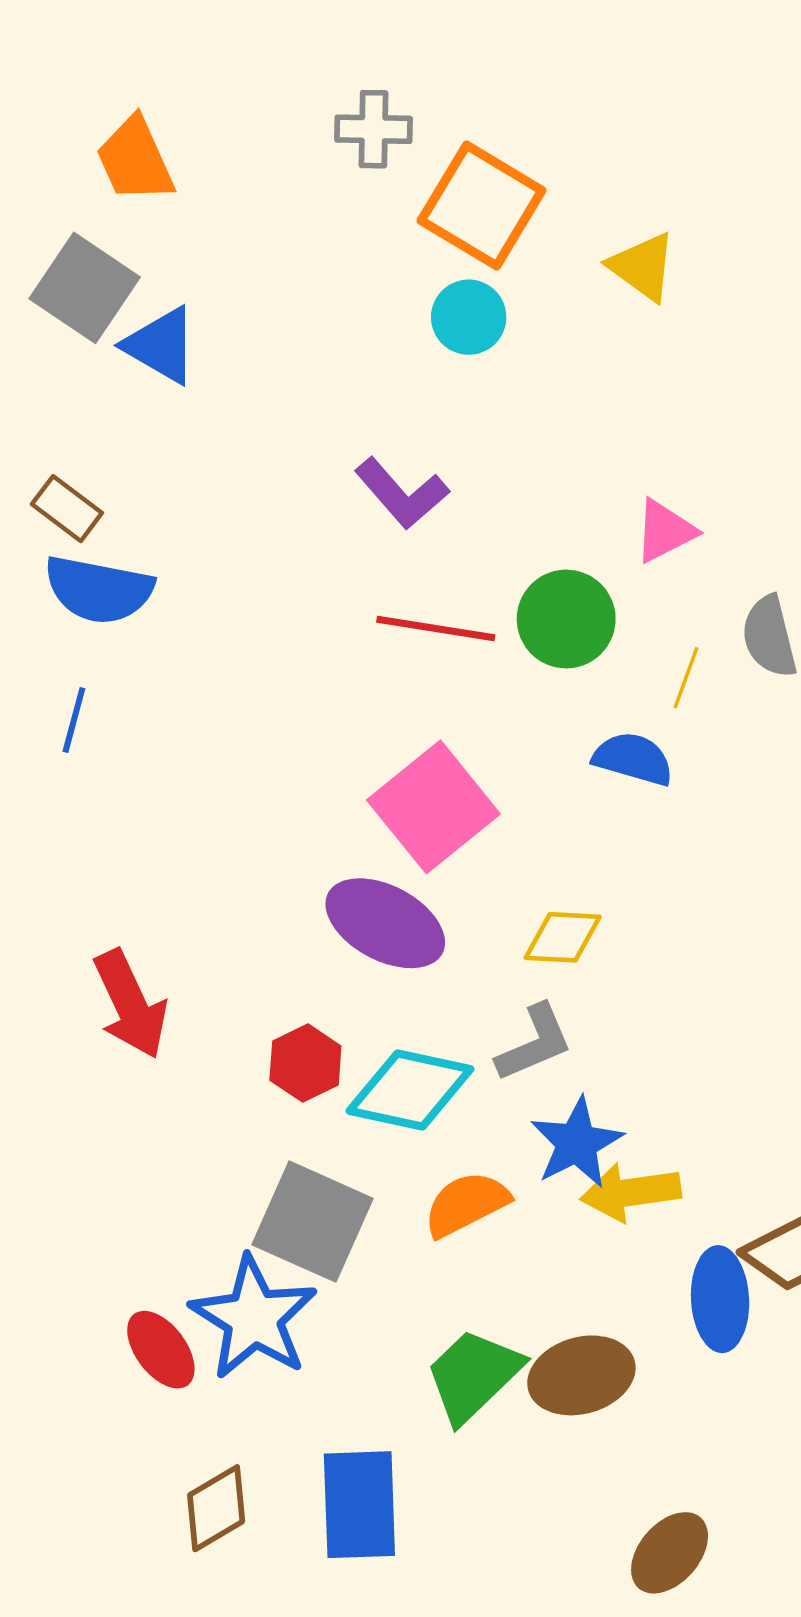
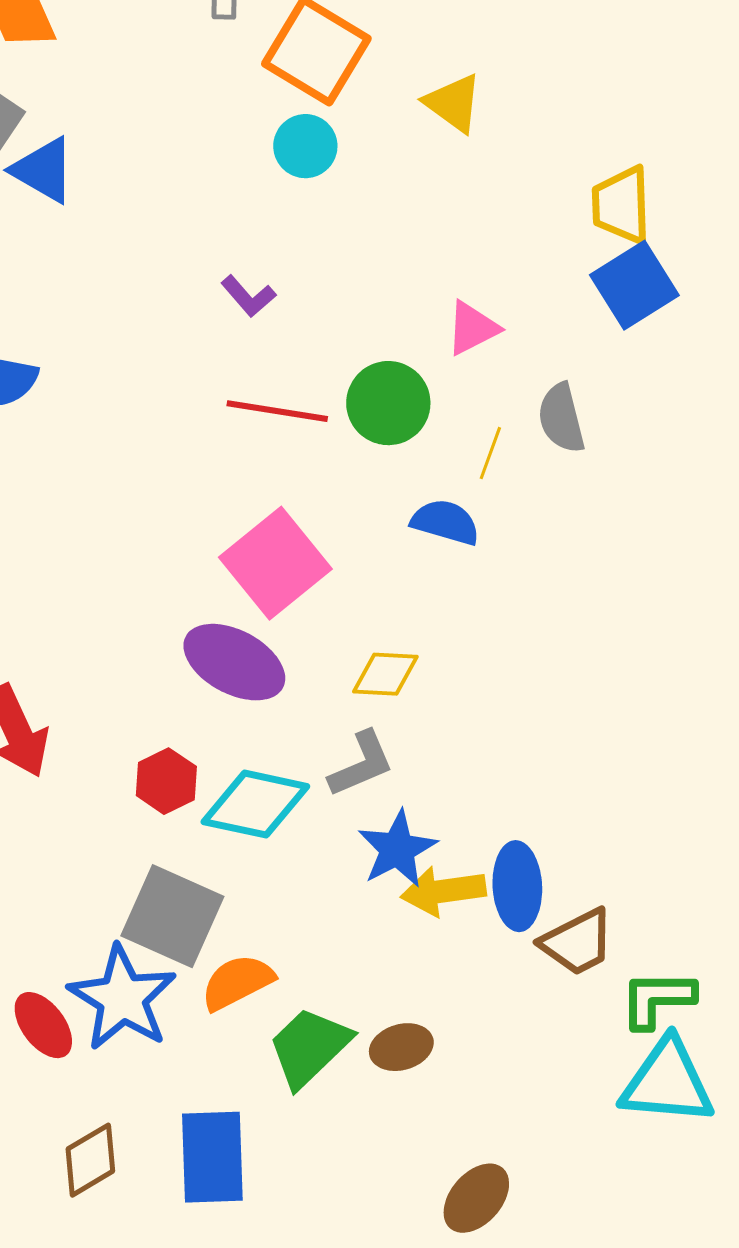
purple L-shape: (402, 493) -> (248, 296), size x0.7
orange semicircle: (466, 1204) -> (237, 982), moved
blue ellipse: (720, 1299) -> (517, 886), moved
brown ellipse: (581, 1375) -> (401, 1047), size x0.7

